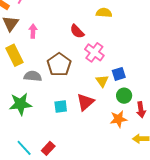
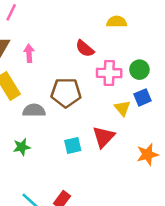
pink cross: (94, 52) -> (109, 73), turned -30
brown pentagon: (59, 65) -> (66, 93), turned -30
green circle: (124, 96) -> (139, 70), moved
green star: (20, 104) -> (22, 147), size x0.6

